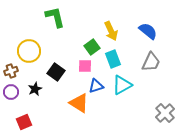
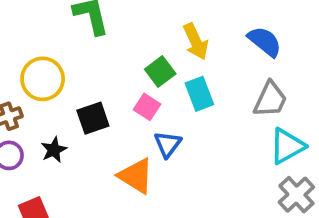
pink square: (85, 66) -> (147, 107), turned 32
black square: (56, 72) -> (93, 118), turned 36
cyan triangle: (122, 85) -> (287, 146), moved
blue triangle: (96, 86) -> (168, 144), turned -35

